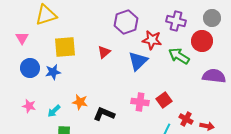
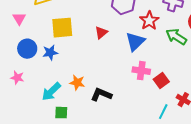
red star: (152, 40) -> (149, 21), turned 30
pink cross: (140, 102) -> (141, 71), moved
pink star: (29, 106) -> (17, 78), moved
cyan arrow: (54, 111) -> (51, 92), size x1.5

